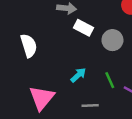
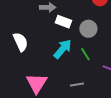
cyan arrow: (78, 75) -> (63, 49), moved, size x1.5
green line: (110, 80) -> (85, 54), moved

